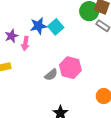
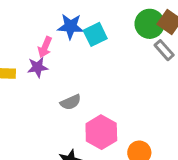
purple star: (11, 36) -> (38, 67), moved
pink hexagon: (70, 68) -> (101, 132), moved

